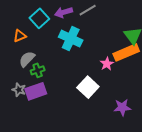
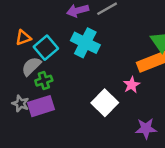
cyan square: (39, 18) -> (46, 48), moved
pink star: (107, 64) -> (132, 85), moved

